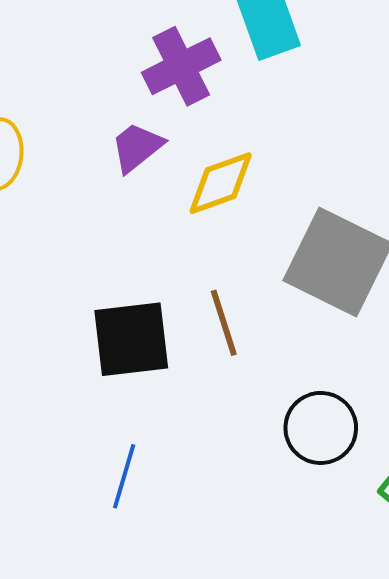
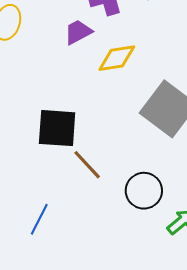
brown line: (224, 323) -> (87, 165), moved, turned -36
blue line: (124, 476) -> (39, 219), moved

